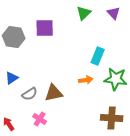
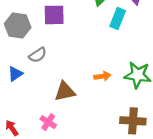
cyan rectangle: (98, 56) -> (118, 19), moved
gray semicircle: (30, 94) -> (38, 55), moved

